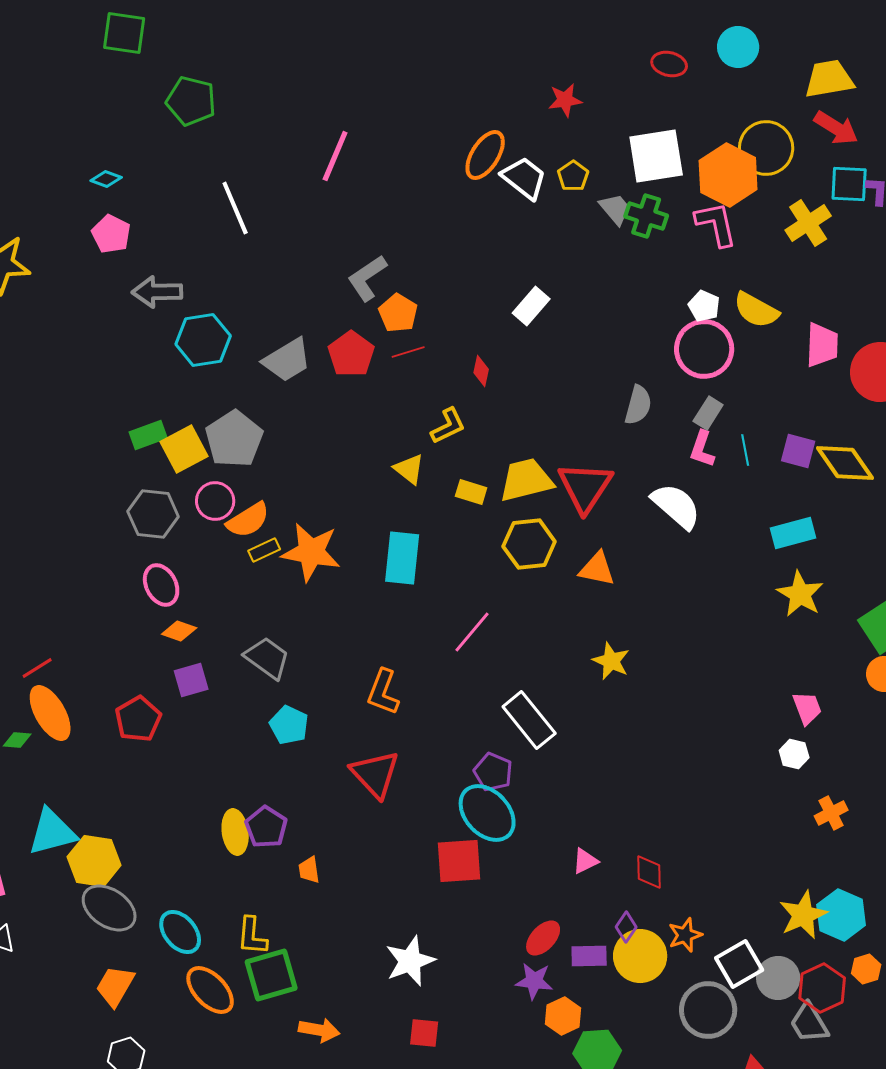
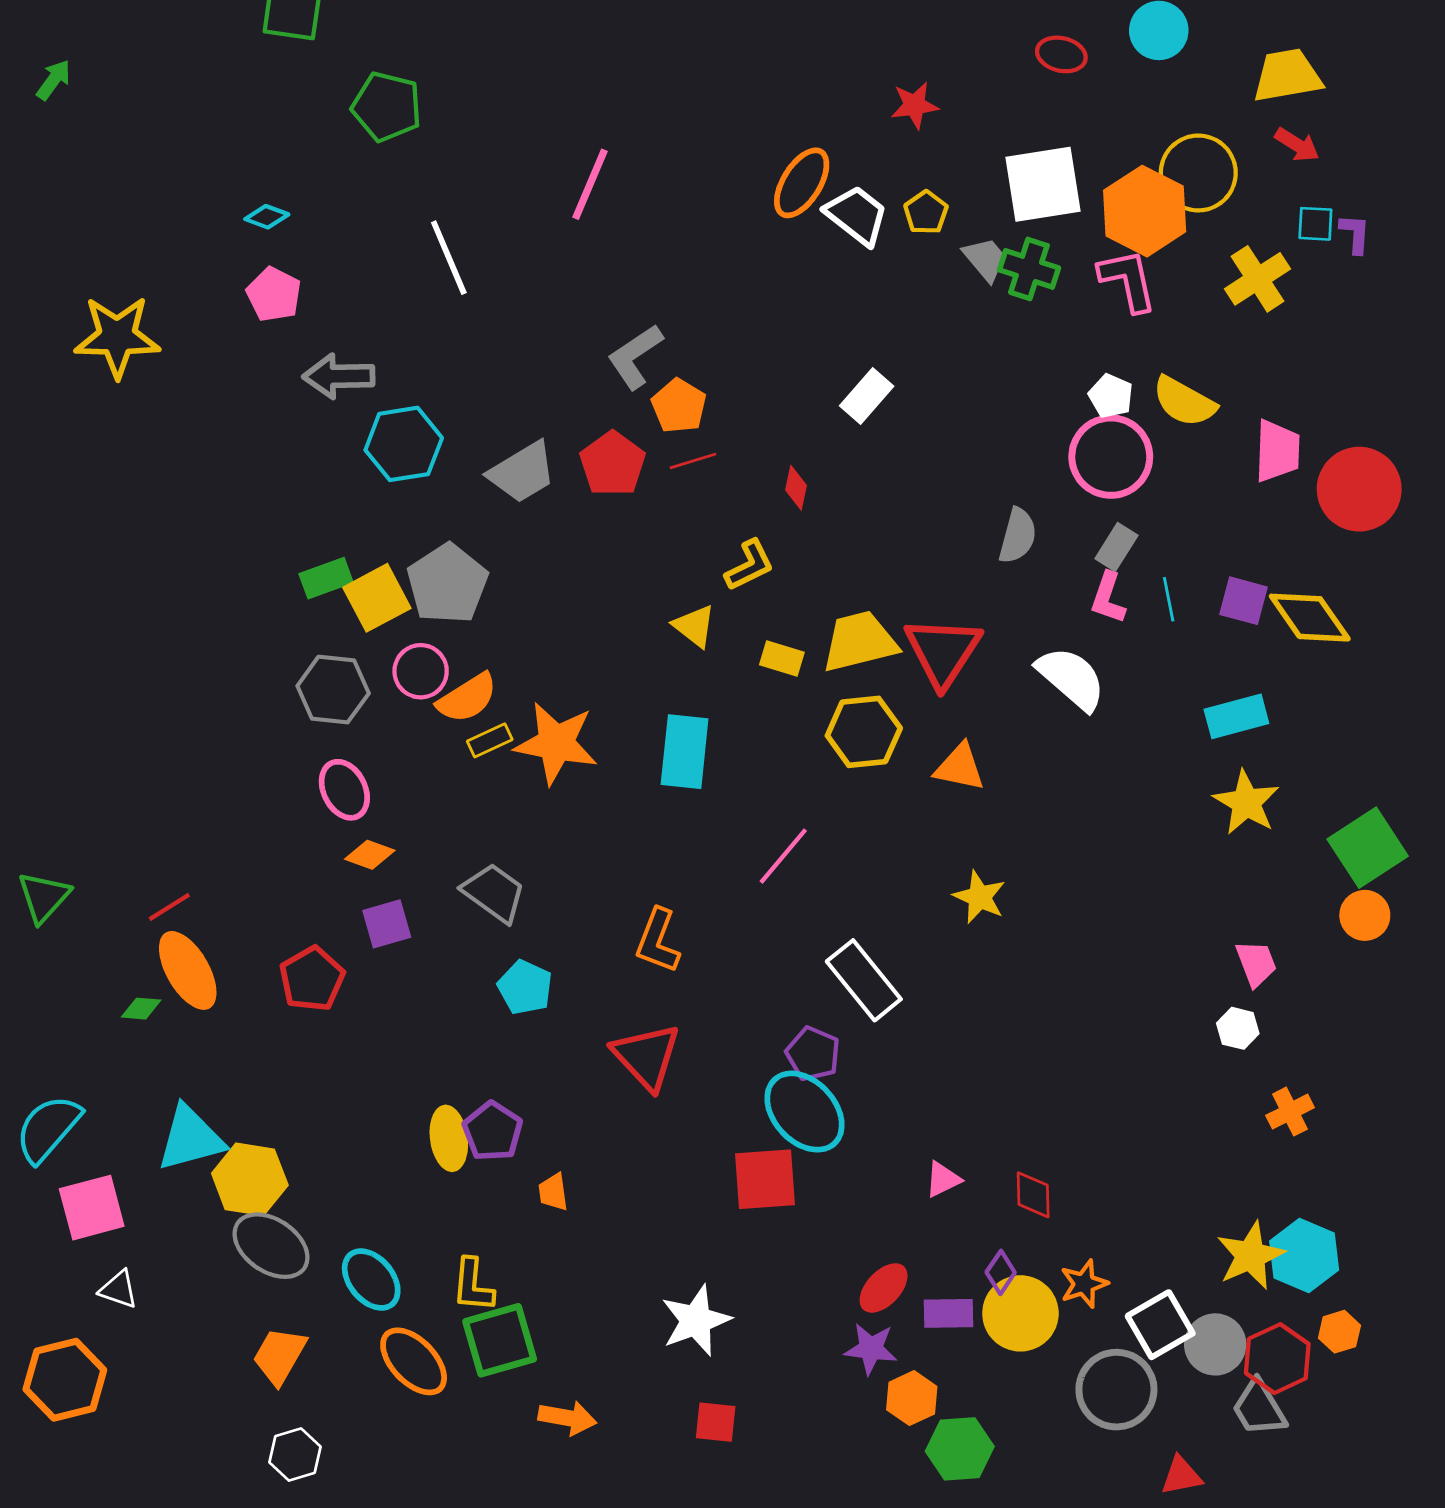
red arrow: (836, 128) -> (1297, 145), size x0.7
cyan square: (849, 184) -> (1315, 224), size x0.7

